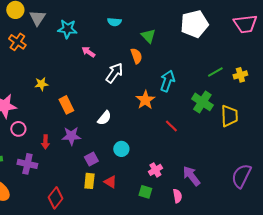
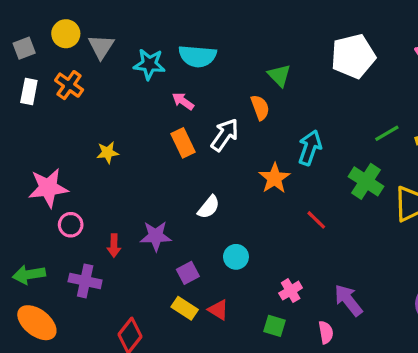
cyan semicircle: (114, 22) -> (197, 56), moved, size x1.6
orange rectangle: (66, 105) -> (183, 143), moved
yellow rectangle: (89, 181) -> (185, 308), turned -63

